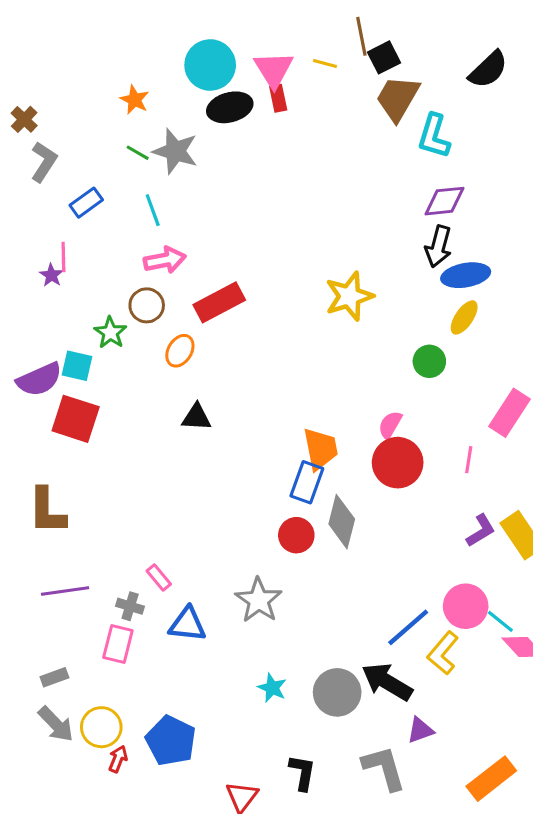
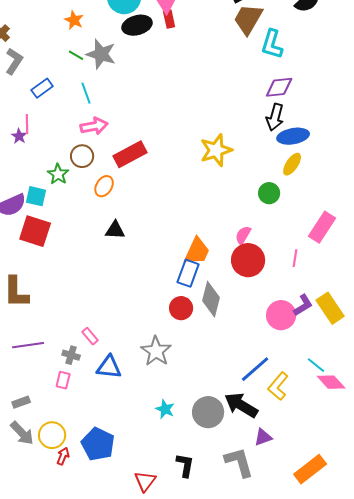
orange trapezoid: (321, 449) -> (197, 251), turned 36
pink circle: (466, 606) -> (281, 315), moved
pink rectangle: (118, 644) -> (63, 380), size x0.7

